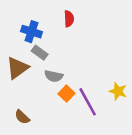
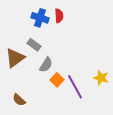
blue cross: (31, 32) -> (40, 18), moved
gray semicircle: (54, 76) -> (46, 65), turned -70

